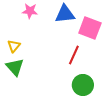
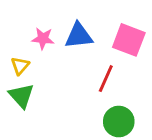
pink star: (30, 11) -> (43, 39), moved
blue triangle: (65, 14) -> (79, 36), moved

